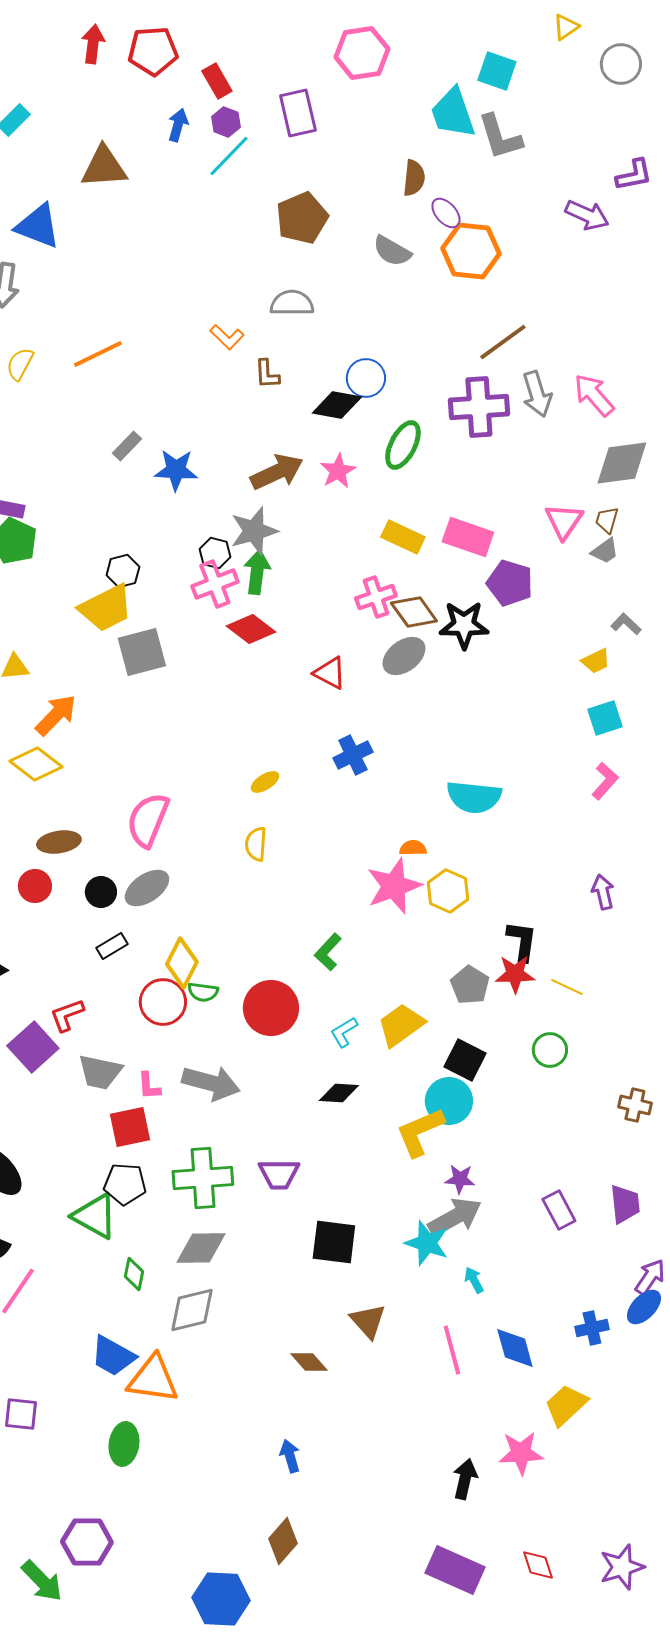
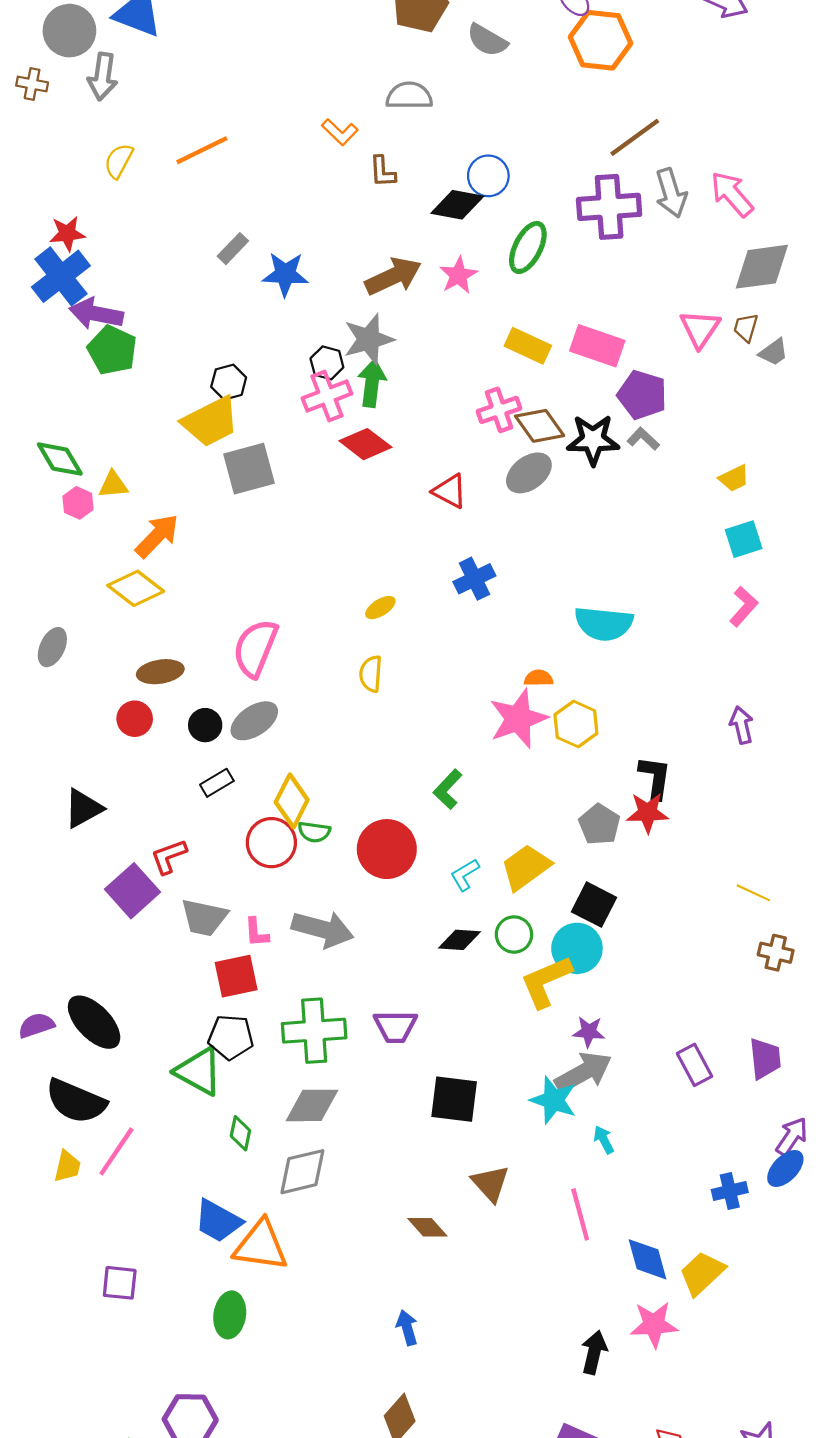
gray semicircle: (392, 251) -> (487, 40), moved
gray trapezoid: (605, 551) -> (774, 352), moved
gray L-shape: (626, 624) -> (643, 439), moved
yellow line: (567, 987) -> (753, 893), moved
green circle: (550, 1050) -> (514, 935), moved
blue diamond: (515, 1348) -> (648, 1259), moved

